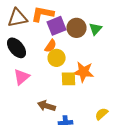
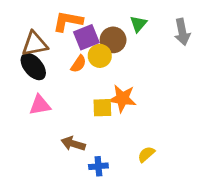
brown triangle: (18, 18) -> (35, 44), moved
green triangle: (96, 29) -> (138, 24), moved
yellow circle: (57, 58) -> (100, 56), moved
pink triangle: (22, 77) -> (40, 105), turned 30

